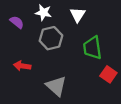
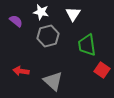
red arrow: (22, 66) -> (21, 71), moved

